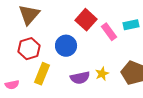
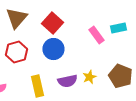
red square: (86, 20) -> (52, 23), moved
yellow rectangle: (42, 74) -> (37, 86), moved, turned -35

